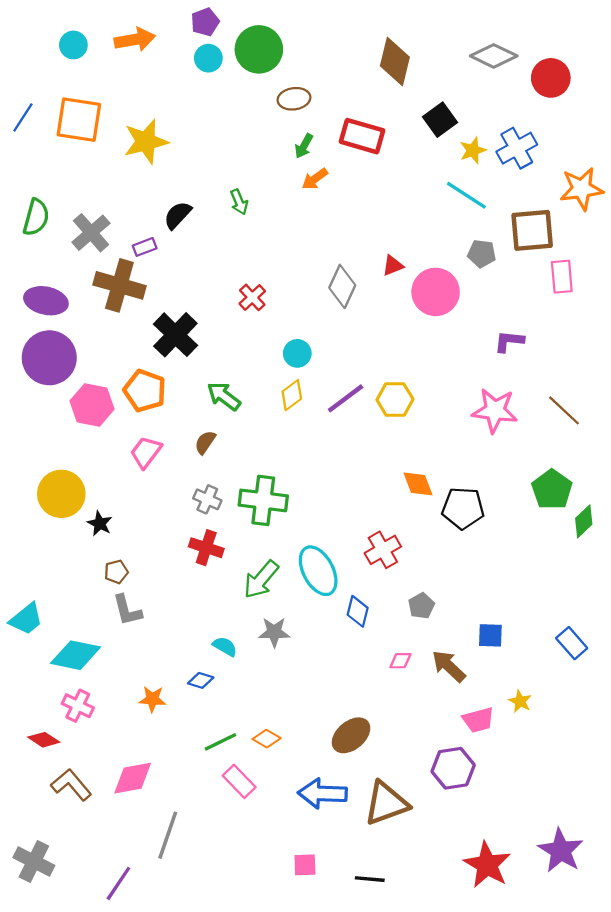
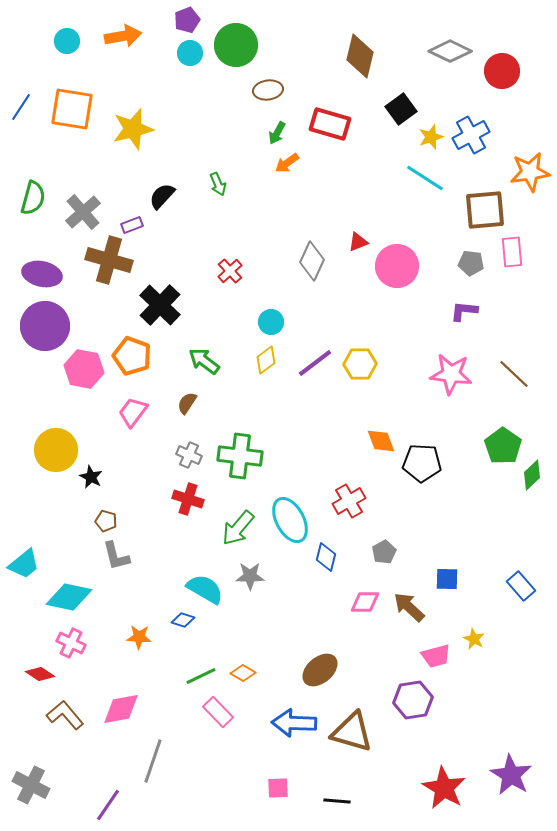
gray pentagon: (482, 254) -> (471, 263), moved
brown pentagon: (116, 572) -> (106, 521), turned 30
cyan semicircle: (225, 646) -> (205, 589), size x1.6
pink diamond: (400, 661) -> (365, 602), size x1.4
brown triangle: (386, 803) -> (352, 732), turned 36

